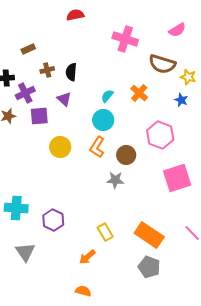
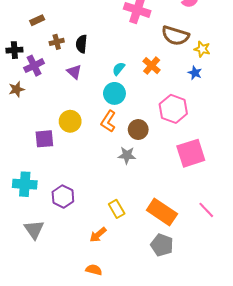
purple square: (39, 116) -> (44, 139), moved

